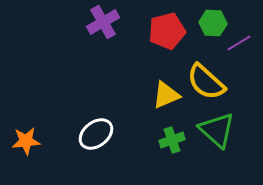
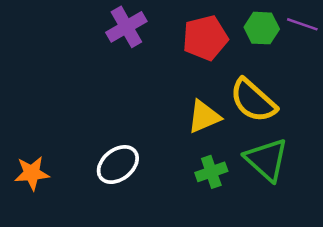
purple line: (239, 43) -> (302, 24), moved, turned 50

